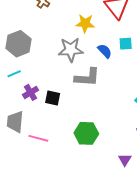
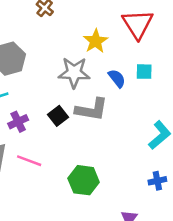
yellow star: (85, 23) -> (96, 41), turned 30
black square: (53, 98) -> (58, 116), moved, turned 35
pink line: (38, 138) -> (29, 161), moved

